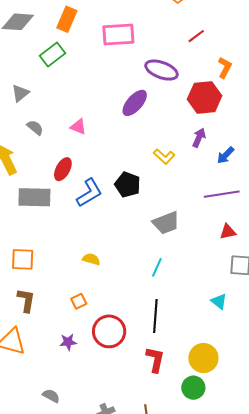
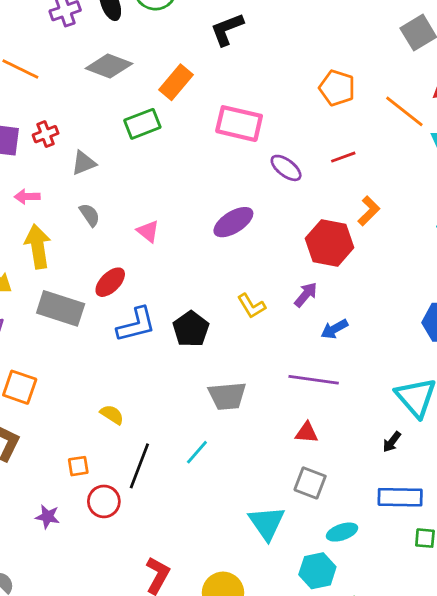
purple ellipse: (162, 70) -> (286, 168), moved, size x0.7
cyan triangle: (219, 301) -> (267, 523), size x1.6
black line: (155, 316) -> (139, 466), moved
red circle: (109, 331) -> (104, 501), moved, size x0.7

